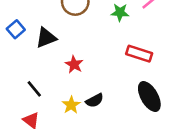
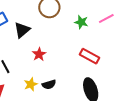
black triangle: (46, 38) -> (22, 30), turned -30

